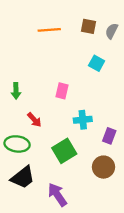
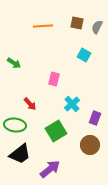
green arrow: (16, 91) -> (14, 63), moved, turned -56
cyan cross: (83, 120) -> (72, 104), turned -35
purple arrow: (57, 195) -> (50, 169), turned 85

